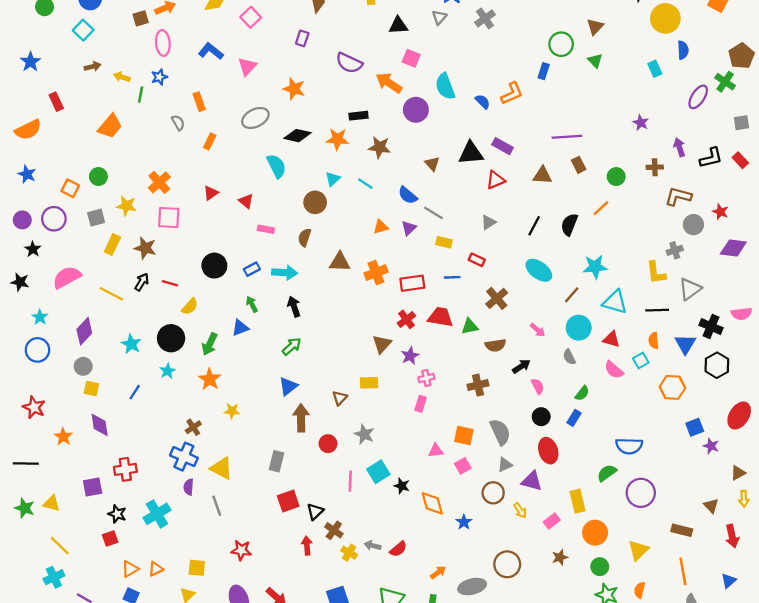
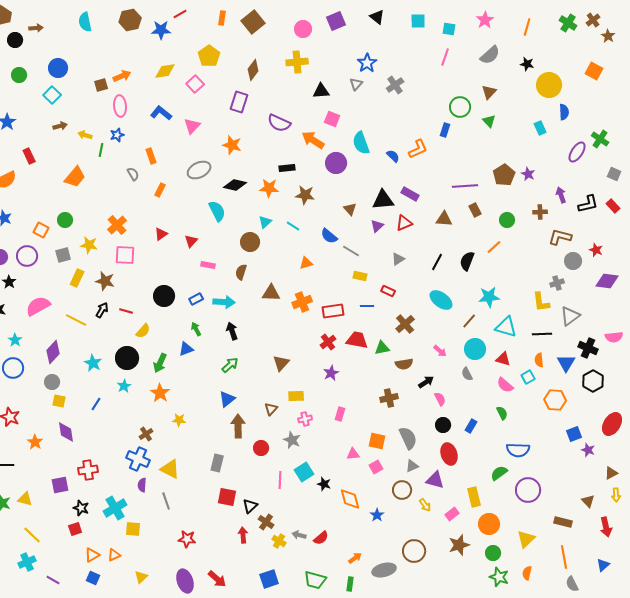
purple rectangle: (302, 38) -> (239, 102), size x1.5
brown pentagon: (741, 56) -> (504, 175), moved
gray square: (741, 123) -> (614, 174), turned 32
red triangle: (246, 201) -> (191, 241), turned 32
purple triangle: (409, 228) -> (377, 226), moved
brown triangle: (382, 344) -> (281, 363), moved
pink cross: (426, 378) -> (305, 419), moved
green semicircle: (582, 393) -> (502, 413), moved, turned -64
red square: (288, 501) -> (227, 497), turned 30
brown star: (560, 557) -> (459, 545), size x1.5
yellow square: (197, 568) -> (133, 529), moved

